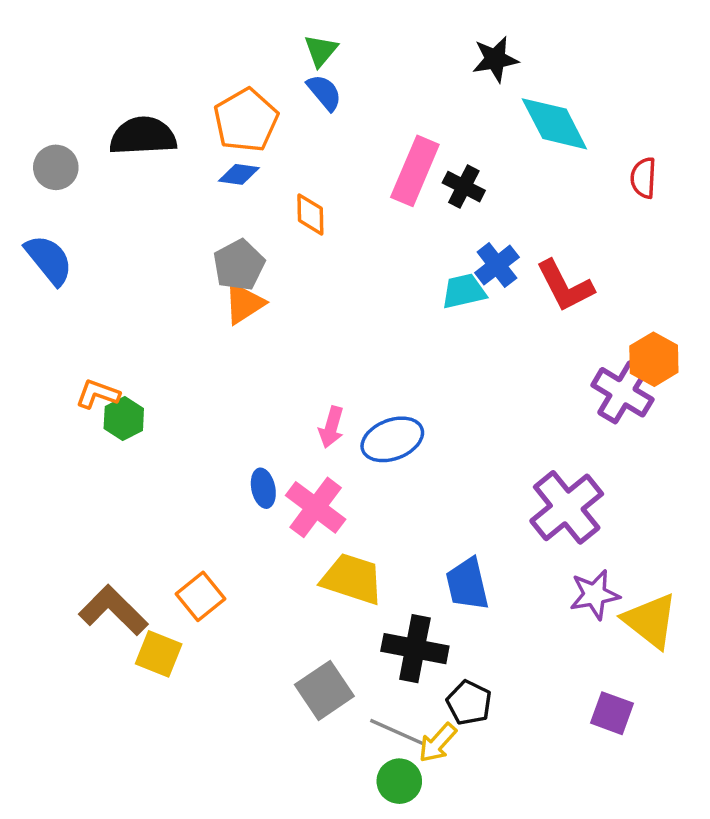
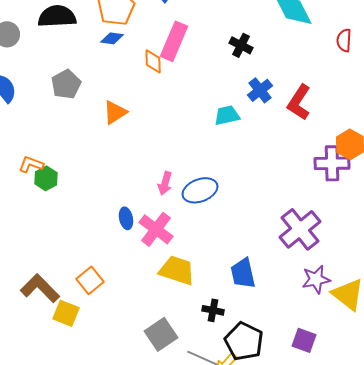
pink rectangle: (415, 171) -> (174, 41), moved
gray pentagon: (239, 265) -> (66, 84), moved
red L-shape: (565, 286) -> (299, 102), turned 60
cyan trapezoid: (464, 291) -> (227, 115), moved
purple cross: (622, 392) -> (332, 163), turned -32
black cross: (415, 649) -> (213, 310), size x0.6
black pentagon: (469, 703) -> (244, 341), size x1.5
purple square: (612, 713) -> (304, 340), moved

